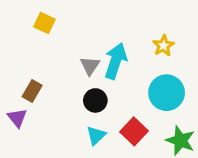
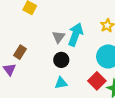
red square: (134, 131) -> (97, 81), moved
cyan triangle: (96, 135) -> (61, 83), turned 32

